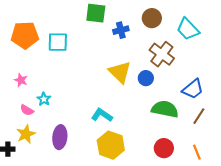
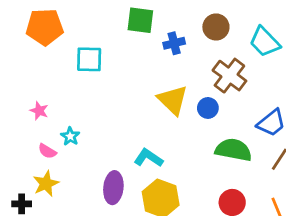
orange pentagon: (25, 35) -> (45, 27), moved
purple ellipse: (60, 137) -> (113, 188), moved

